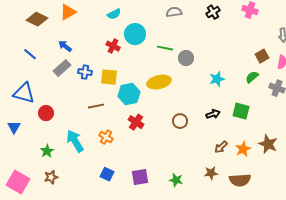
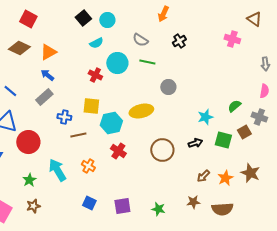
orange triangle: (68, 12) -> (48, 52), moved
gray semicircle: (174, 12) -> (140, 40), moved, turned -140
black cross: (213, 12) -> (179, 41), moved
green line: (165, 48) -> (147, 62), moved
blue line: (30, 54) -> (10, 91), moved
brown square: (262, 56) -> (244, 132), moved
blue cross: (85, 72) -> (64, 117), moved
cyan star: (217, 79) -> (205, 117), moved
red circle: (46, 113) -> (28, 142), size x1.5
brown circle: (180, 121) -> (162, 150), size x1.5

